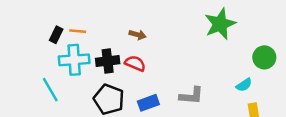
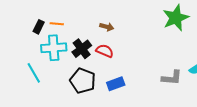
black cross: (108, 61) -> (82, 49), turned -30
gray L-shape: (191, 96) -> (172, 78), moved

